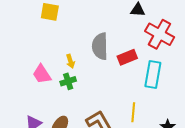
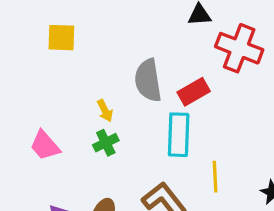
pink trapezoid: (42, 74) -> (45, 145), moved
cyan rectangle: (153, 74) -> (179, 135), moved

